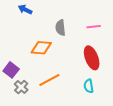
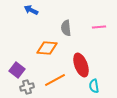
red ellipse: (92, 58) -> (81, 65), moved
gray cross: (21, 87) -> (27, 87), turned 32

